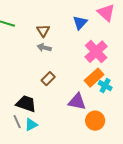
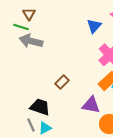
brown triangle: (43, 31) -> (29, 14), moved
gray arrow: (44, 48) -> (31, 41), moved, size x1.6

